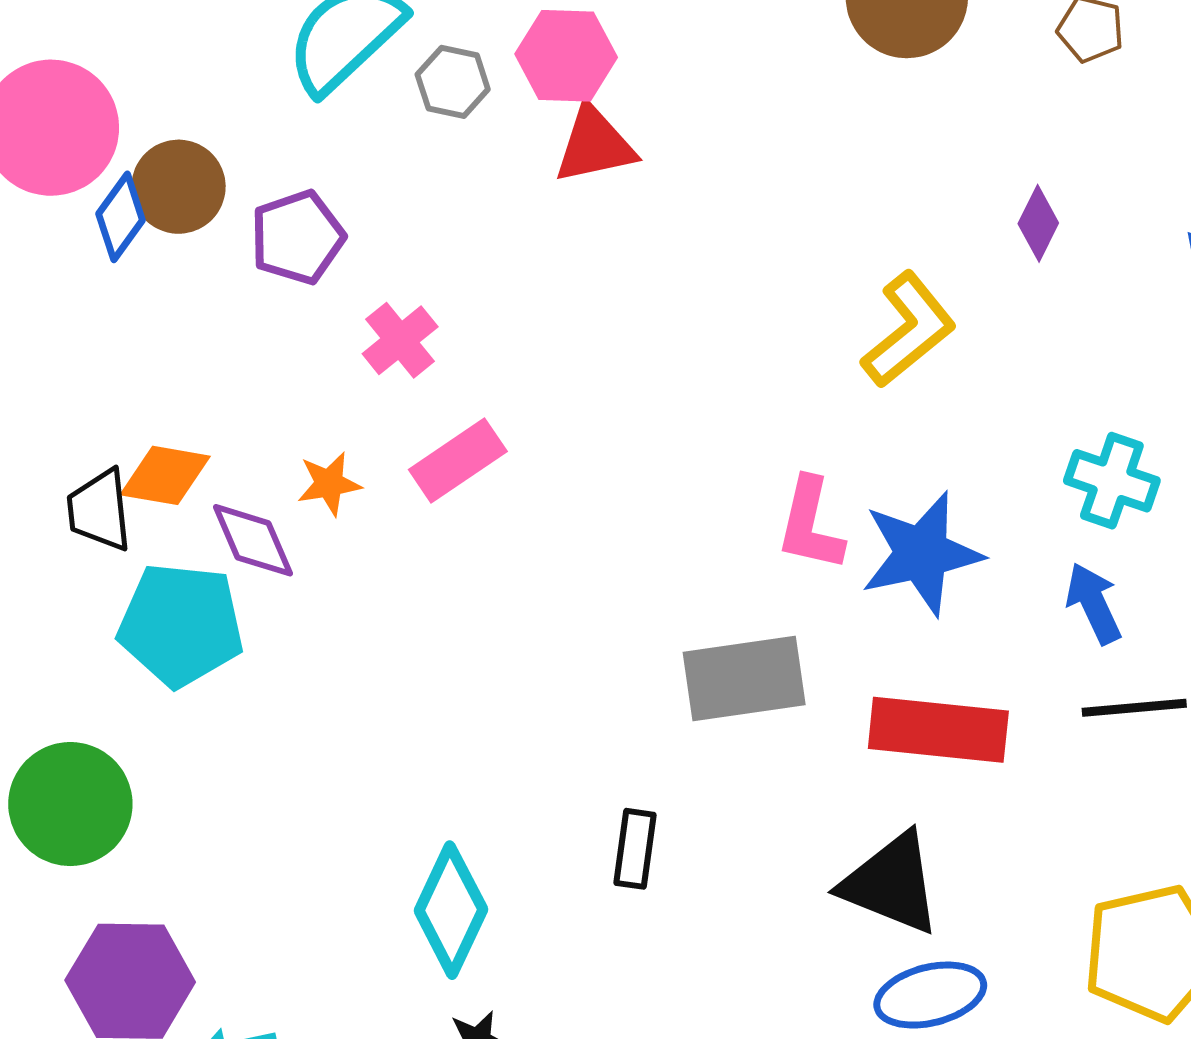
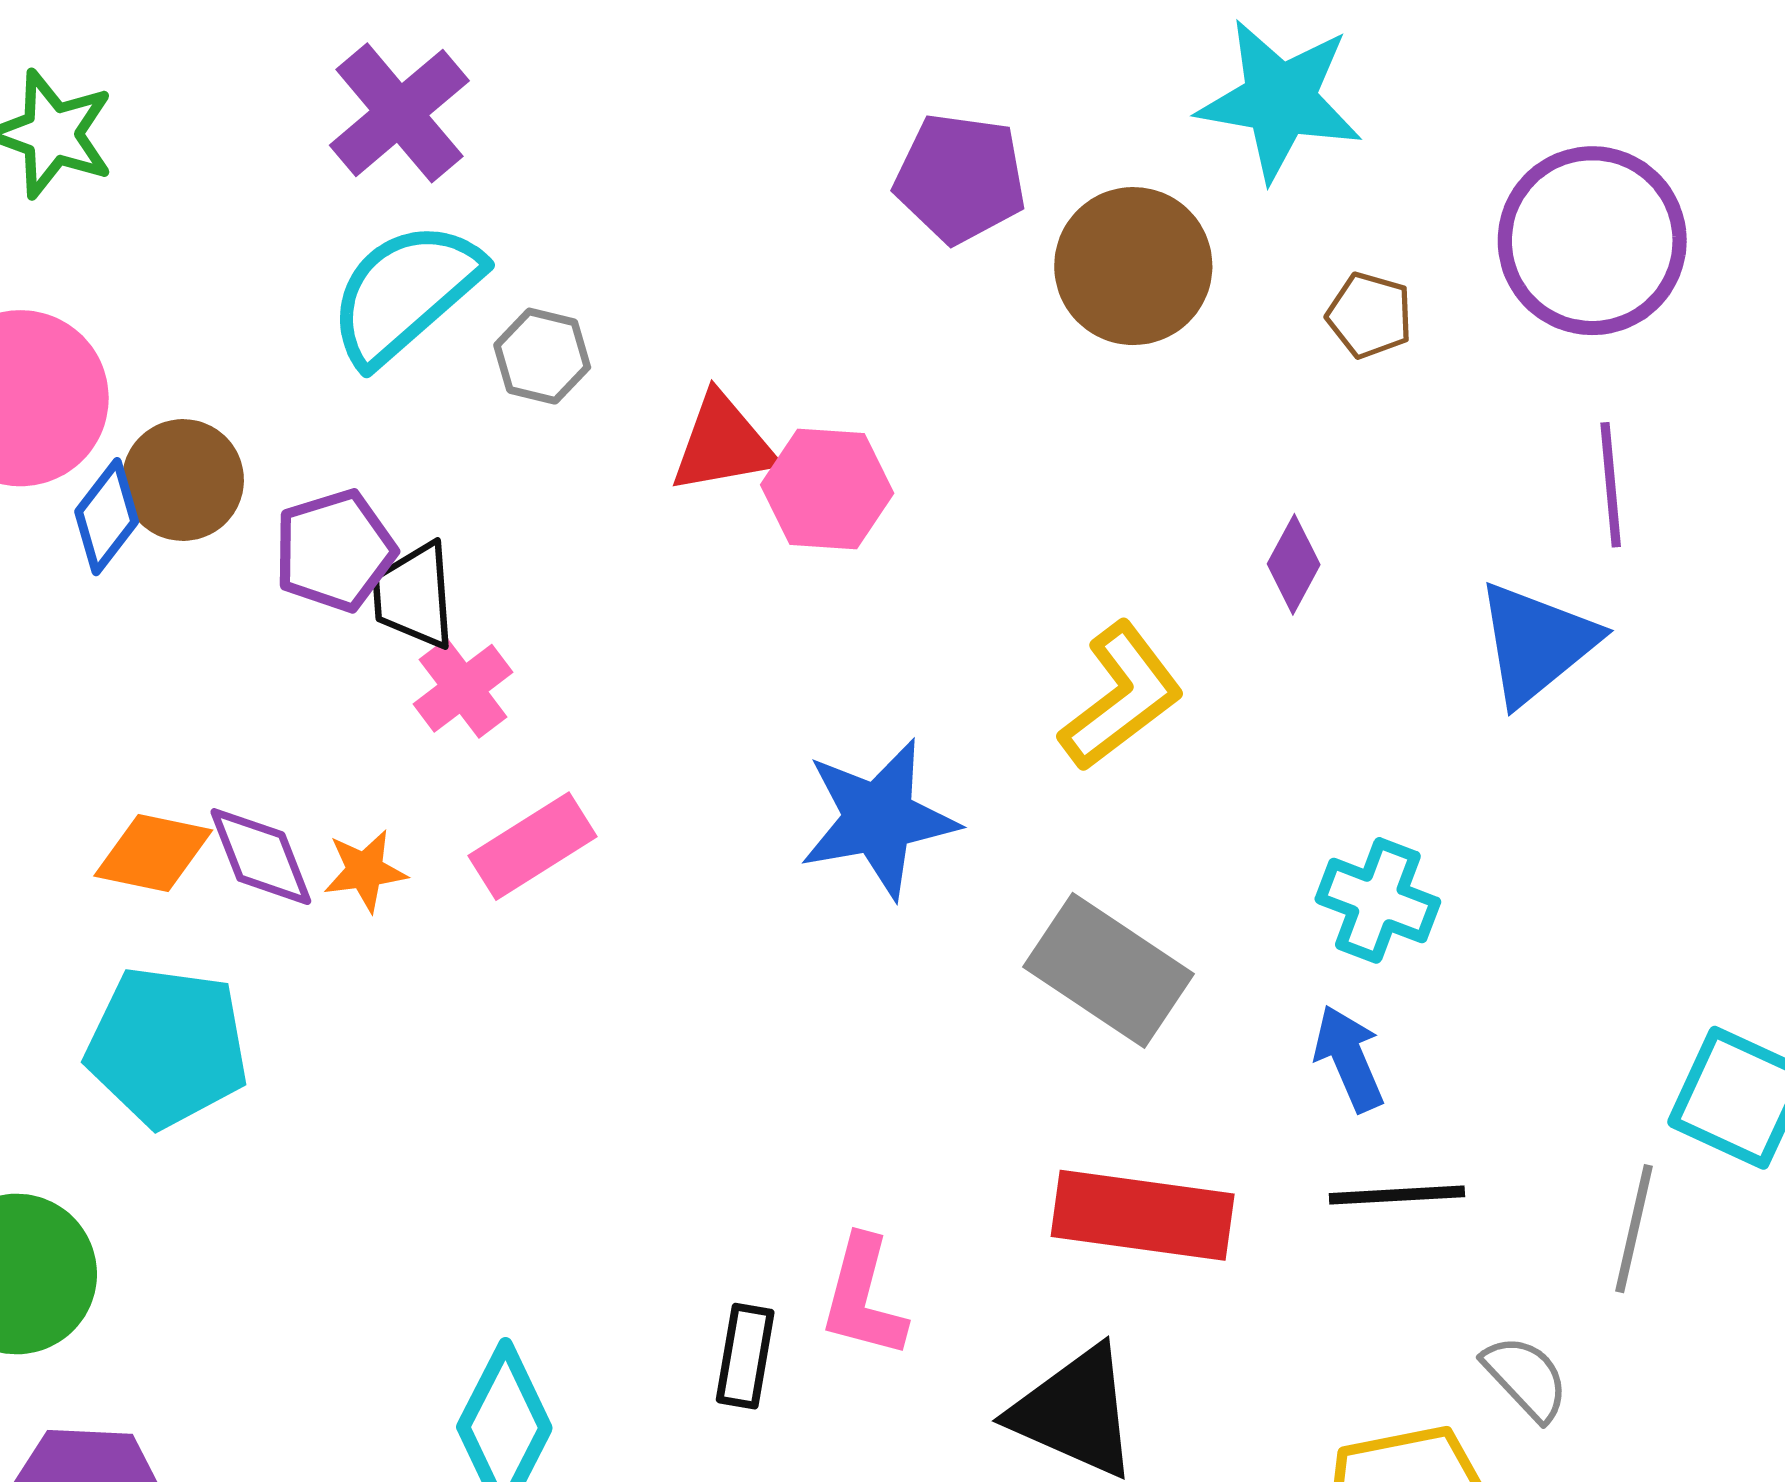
pink hexagon: (566, 56) -> (827, 489), moved
black trapezoid: (99, 510) -> (414, 596), moved
pink L-shape: (810, 524) -> (863, 1297), moved
purple diamond: (253, 540) -> (261, 857), moved
blue star: (922, 554) -> (879, 819), moved
gray rectangle: (744, 679) -> (1109, 970), moved, turned 40

